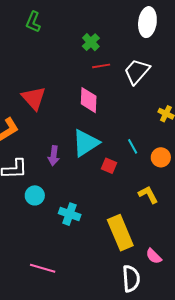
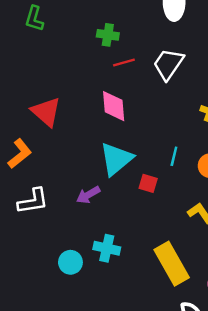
green cross: (91, 42) -> (108, 35), turned -30
cyan line: (133, 146) -> (174, 156), turned 49
purple arrow: (54, 156) -> (88, 195), moved, turned 60
cyan circle: (35, 195) -> (70, 262), moved

